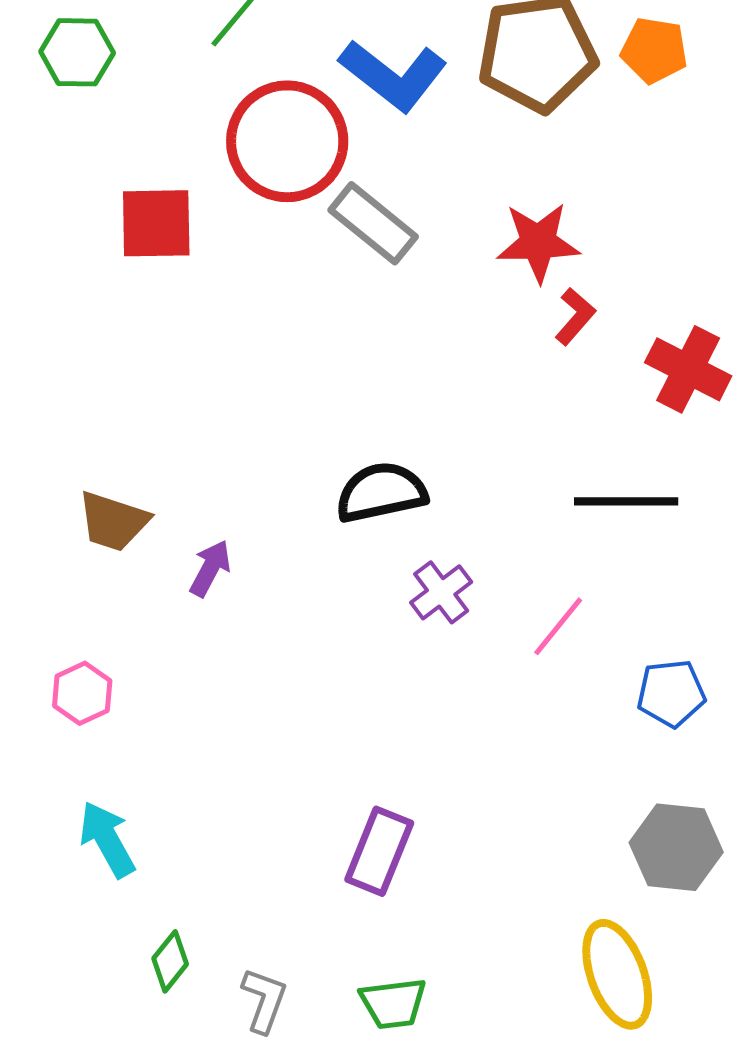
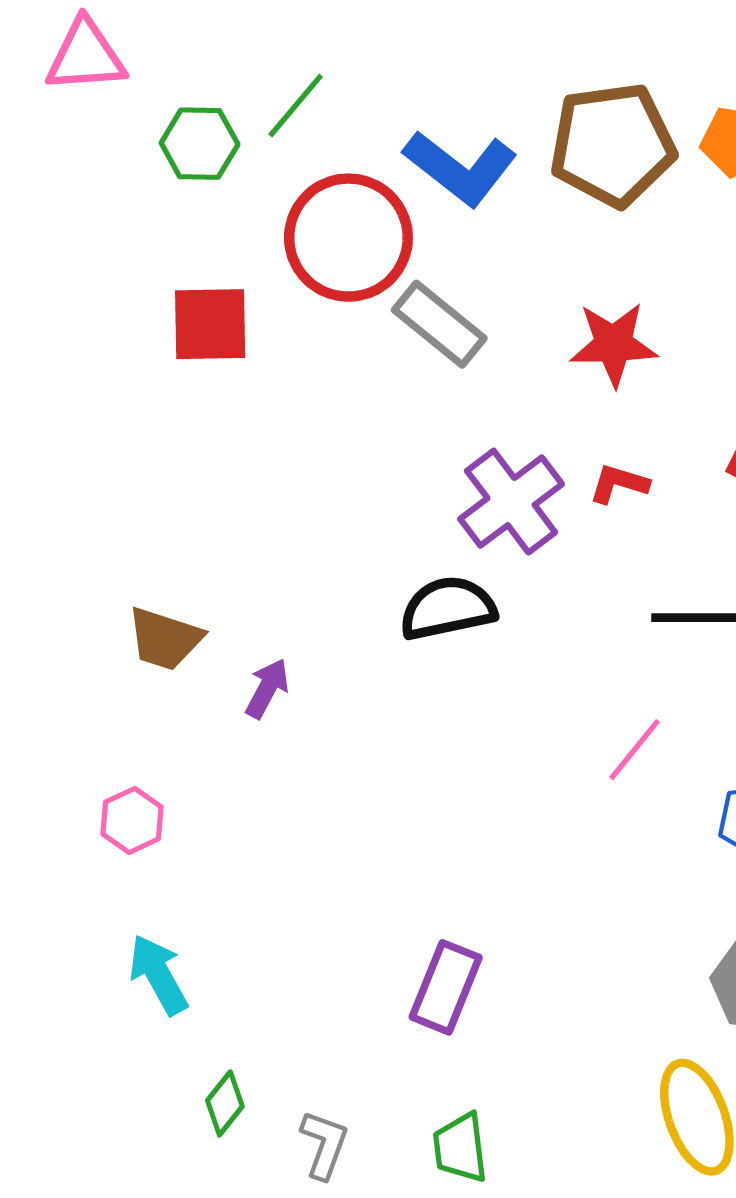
green hexagon: (77, 52) -> (200, 144), moved
red L-shape: (575, 316) -> (619, 484), moved, turned -114
purple cross: (441, 592) -> (511, 502), moved, size x1.6
green trapezoid: (393, 1003) -> (460, 1148), turned 90

